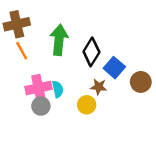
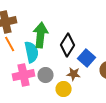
cyan semicircle: (58, 89) -> (32, 52), moved, size x1.5
gray circle: (41, 106) -> (46, 75), moved

